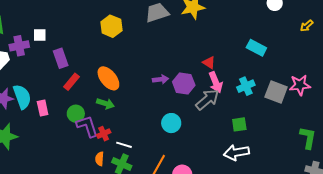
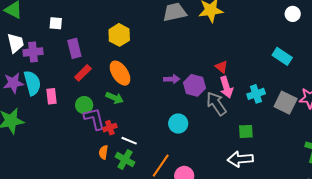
yellow hexagon: (111, 26) -> (119, 35), moved
purple cross: (19, 46) -> (33, 52), moved
cyan rectangle: (256, 48) -> (282, 56), moved
gray arrow: (207, 100) -> (216, 104), turned -90

